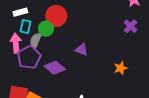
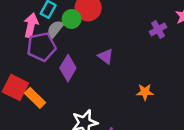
purple cross: (131, 26) -> (158, 29), moved
purple diamond: (55, 68) -> (68, 68), turned 65

